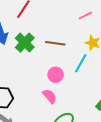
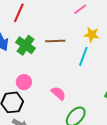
pink circle: (56, 75) -> (24, 82), moved

